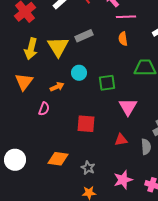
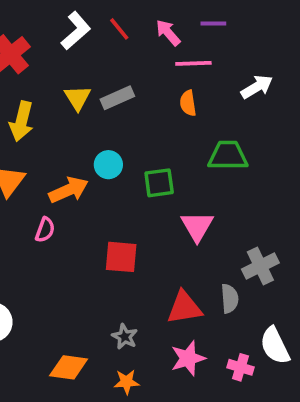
yellow triangle: (58, 47) -> (78, 98), moved, size x0.7
orange arrow: (57, 87) -> (69, 190), size x1.5
red triangle: (121, 140) -> (184, 308), moved, size x1.5
orange diamond: (58, 159) -> (69, 367), moved

